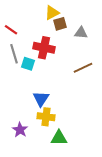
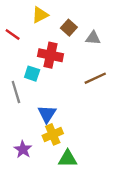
yellow triangle: (52, 13) -> (40, 15), moved
brown square: (60, 24) -> (69, 28), turned -32
gray line: (14, 54) -> (16, 92), moved
yellow cross: (46, 117) -> (53, 134), turned -30

